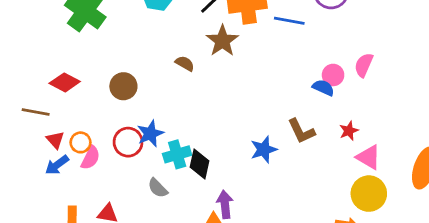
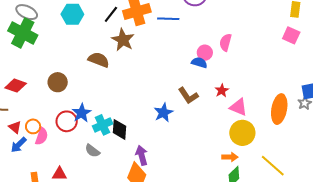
brown semicircle: (185, 63) -> (99, 60), size x1.5

